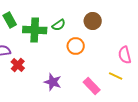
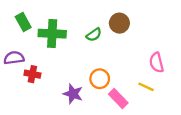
green semicircle: (59, 25) -> (94, 35), moved
orange circle: (76, 46) -> (100, 79), moved
red cross: (18, 65) -> (32, 74), turned -32

